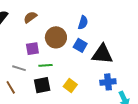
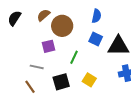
brown circle: (56, 37) -> (62, 26), moved
green line: (46, 65) -> (74, 57), moved, turned -56

